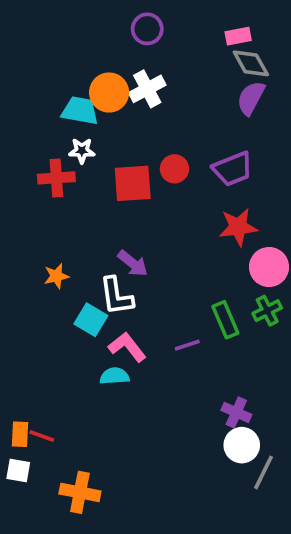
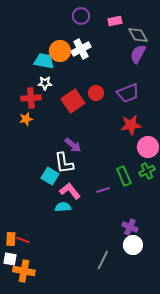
pink rectangle: (238, 36) -> (115, 21), moved
red square: (133, 183) -> (73, 101), turned -30
orange star: (56, 276) -> (26, 119), moved
gray line: (264, 472) -> (103, 260), moved
orange cross: (80, 492) -> (24, 271), moved

